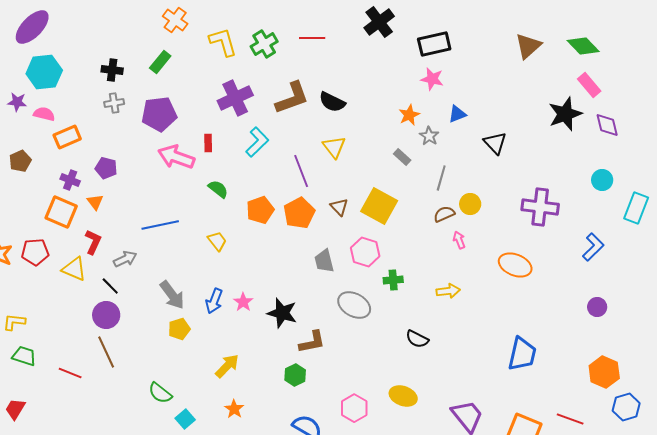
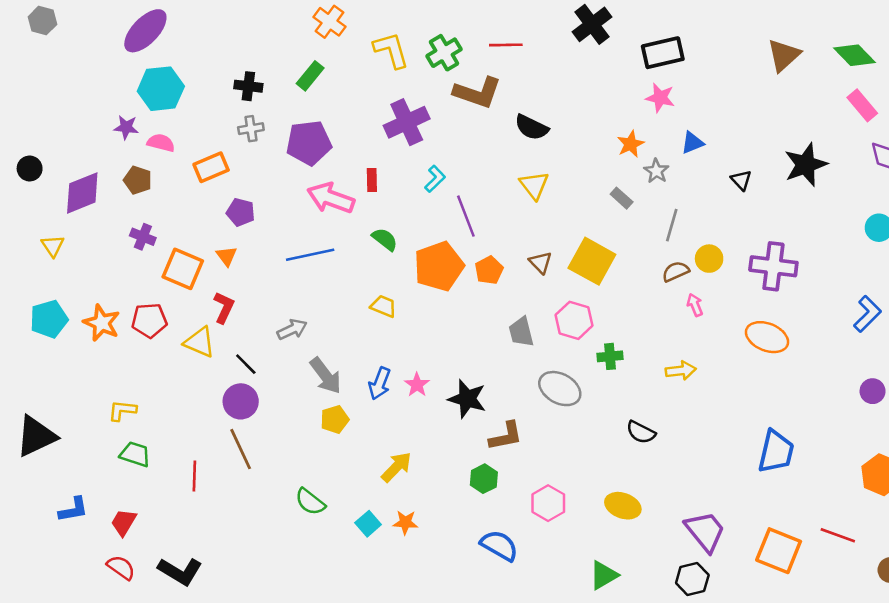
brown L-shape: (292, 98) -> (477, 93), moved, turned 39
black star: (565, 114) -> (806, 165), moved
orange rectangle: (67, 137) -> (211, 167), moved
cyan L-shape: (257, 142) -> (435, 179), size x0.7
black triangle: (495, 143) -> (741, 180), size x0.7
brown pentagon: (20, 161) -> (138, 180), moved, turned -30
purple line: (301, 171) -> (466, 216), moved
purple cross: (70, 180) -> (143, 237), moved
purple cross: (540, 207) -> (773, 266), moved
orange pentagon: (260, 210) -> (439, 266), size x1.4
orange pentagon: (299, 213) -> (489, 270), size x0.7
blue line: (160, 225) -> (310, 255), moved
yellow trapezoid: (217, 241) -> (384, 306), turned -30
gray arrow: (125, 259) -> (292, 329), moved
red line: (70, 373) -> (194, 476), turned 70
pink hexagon: (354, 408) -> (548, 503), moved
orange star: (234, 409) -> (405, 522), turned -30
cyan square: (185, 419) -> (368, 524), moved

